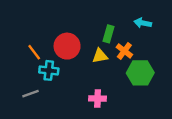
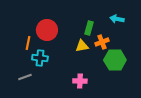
red circle: (67, 46) -> (47, 30), moved
orange cross: (124, 51) -> (102, 42), turned 32
orange line: (34, 52) -> (28, 43), turned 48

